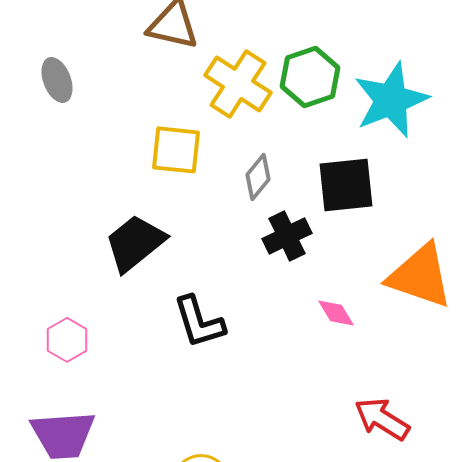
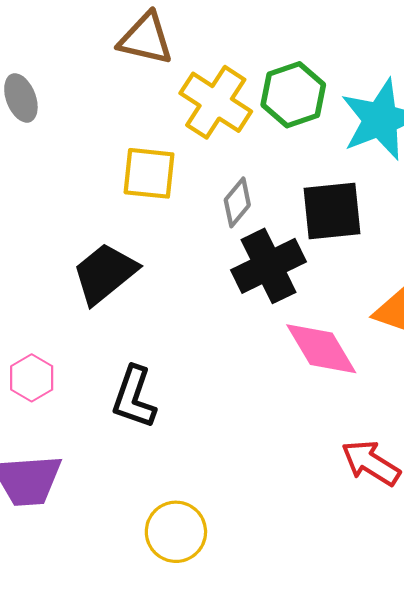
black cross: (287, 236) -> (269, 266), size x1.4
pink diamond: (336, 313) -> (321, 349), size x1.8
black L-shape: (199, 322) -> (134, 397), moved, turned 36

